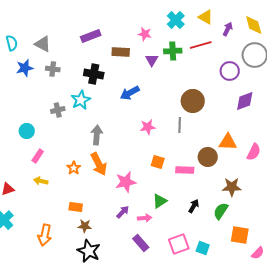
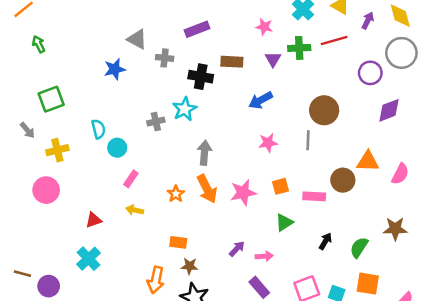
cyan semicircle: (12, 43) -> (98, 129), moved
brown rectangle: (121, 52) -> (232, 62), moved
gray cross: (53, 69) -> (165, 58), moved
blue arrow: (130, 93) -> (261, 100), moved
orange square: (158, 162) -> (281, 186), turned -32
pink star: (126, 182) -> (243, 193), moved
brown star: (232, 187) -> (395, 229), moved
green triangle: (160, 201) -> (284, 222), moved
orange arrow: (45, 235) -> (156, 280), moved
orange square: (240, 235) -> (368, 284), moved

